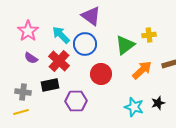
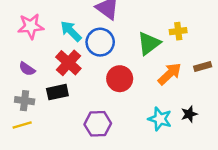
pink star: (28, 31) -> (31, 26), turned 30
purple semicircle: (31, 58) -> (27, 69), moved
purple hexagon: (76, 101) -> (98, 124), moved

